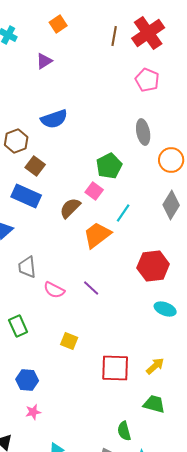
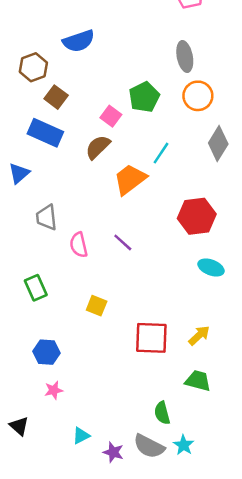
orange circle: (171, 160) -> (198, 96), moved
pink square: (94, 191) -> (111, 116), moved
pink semicircle: (54, 290) -> (79, 245), turned 50

